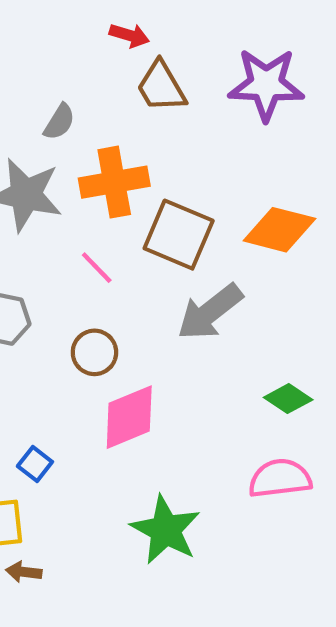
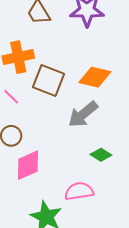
gray arrow: (210, 312) -> (83, 114), moved
pink semicircle: (280, 478) -> (79, 191), moved

